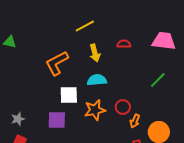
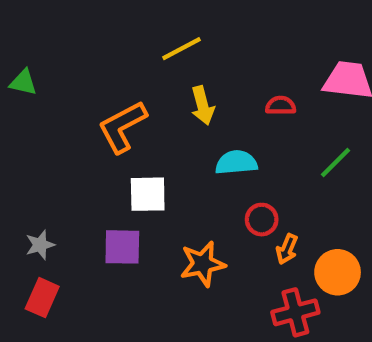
red semicircle: (124, 44) -> (281, 106), moved
cyan semicircle: (97, 80) -> (236, 163), moved
orange star: (95, 110) -> (203, 264), moved

